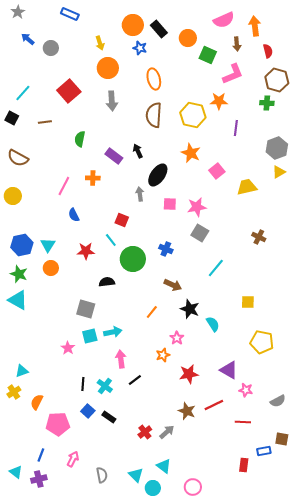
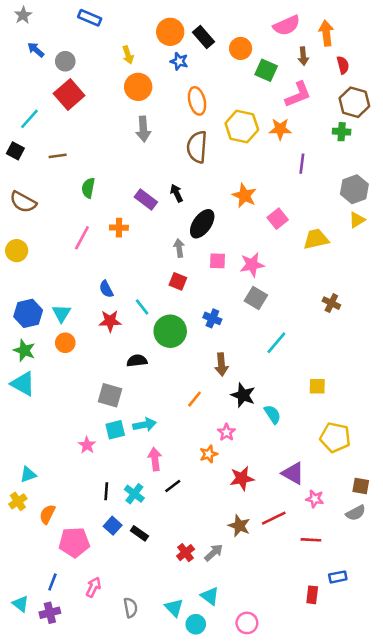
red square: (69, 91) -> (69, 95), moved
yellow hexagon: (193, 115) -> (242, 127), moved
green semicircle: (80, 139) -> (88, 188), moved
blue semicircle: (74, 215) -> (106, 289), moved
red square: (122, 220) -> (178, 281), moved
brown arrow: (173, 285) -> (221, 365), turned 60
brown square: (282, 439) -> (361, 486), moved

